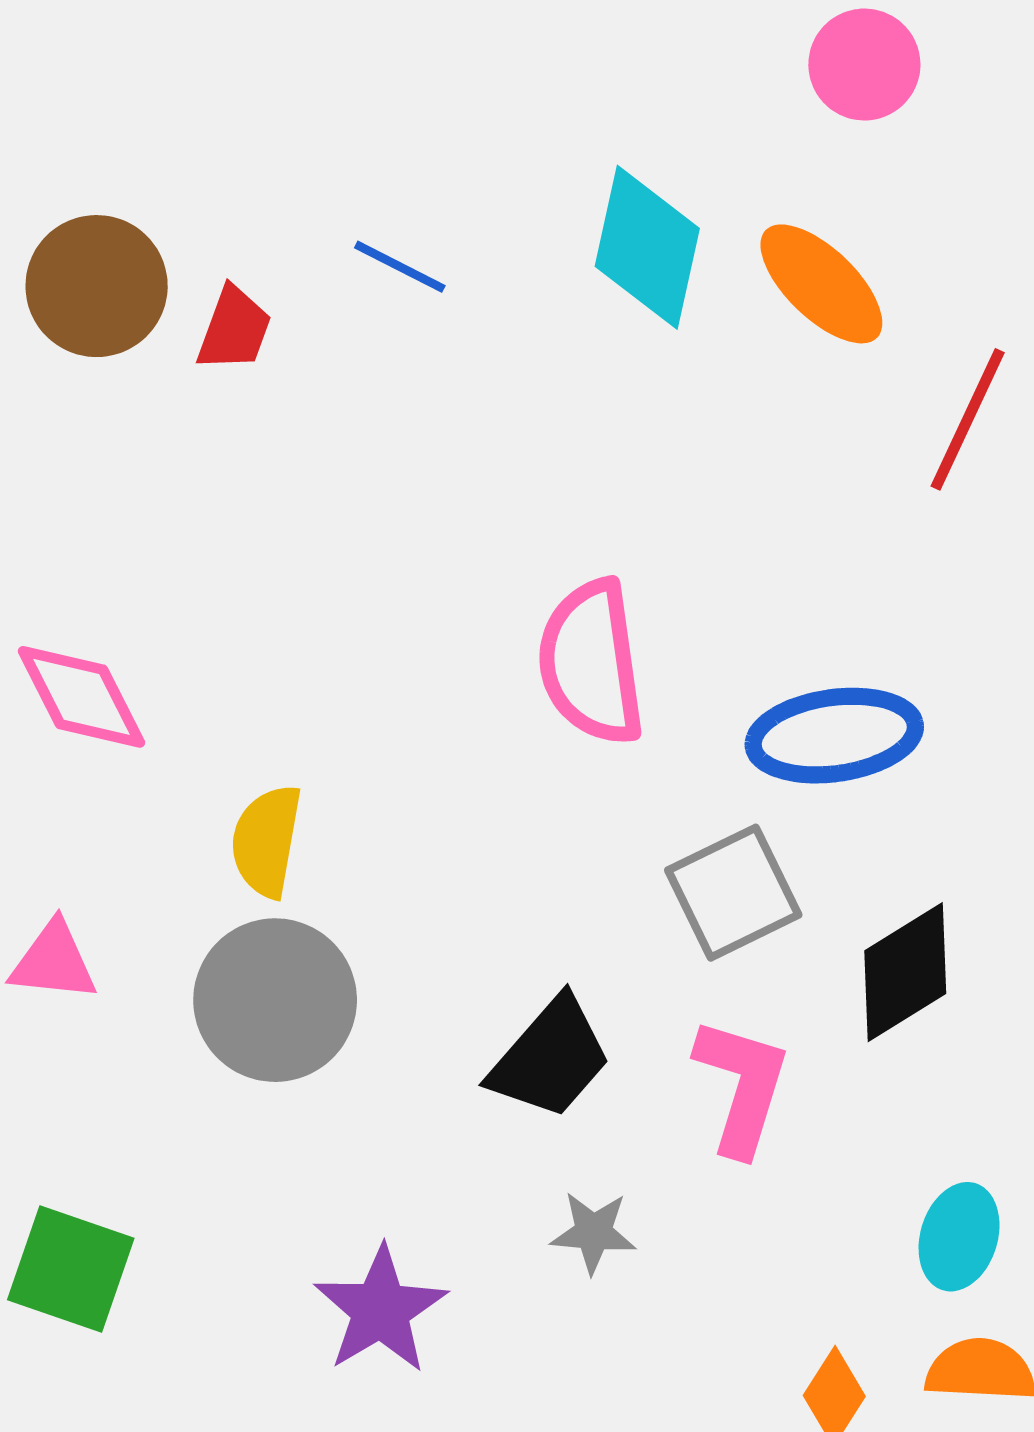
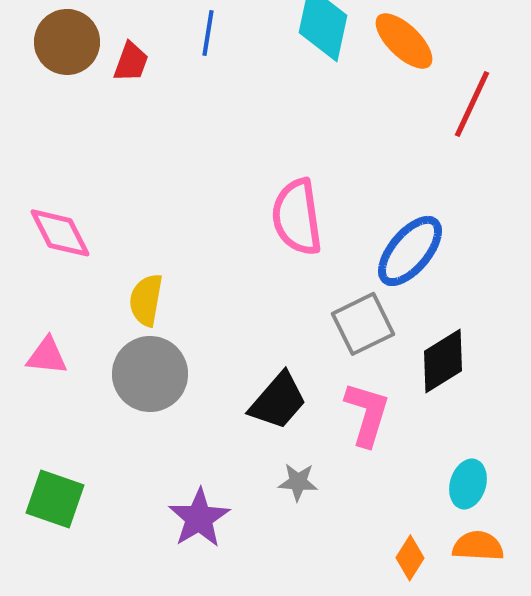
blue line: (400, 267) -> (208, 33), turned 72
blue ellipse: (834, 736) -> (410, 251), turned -42

